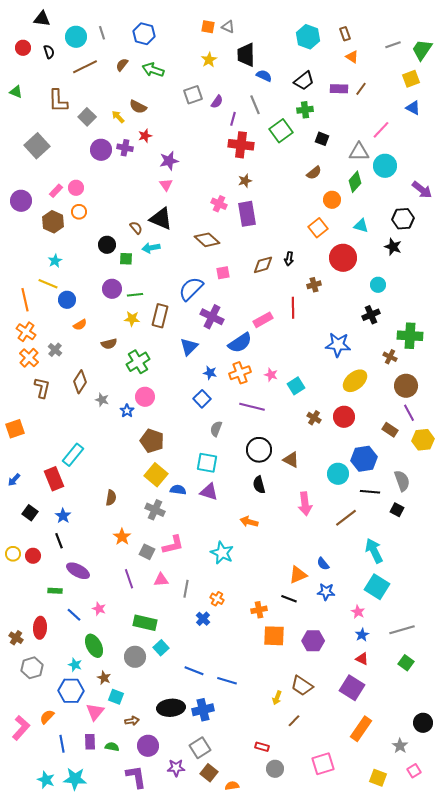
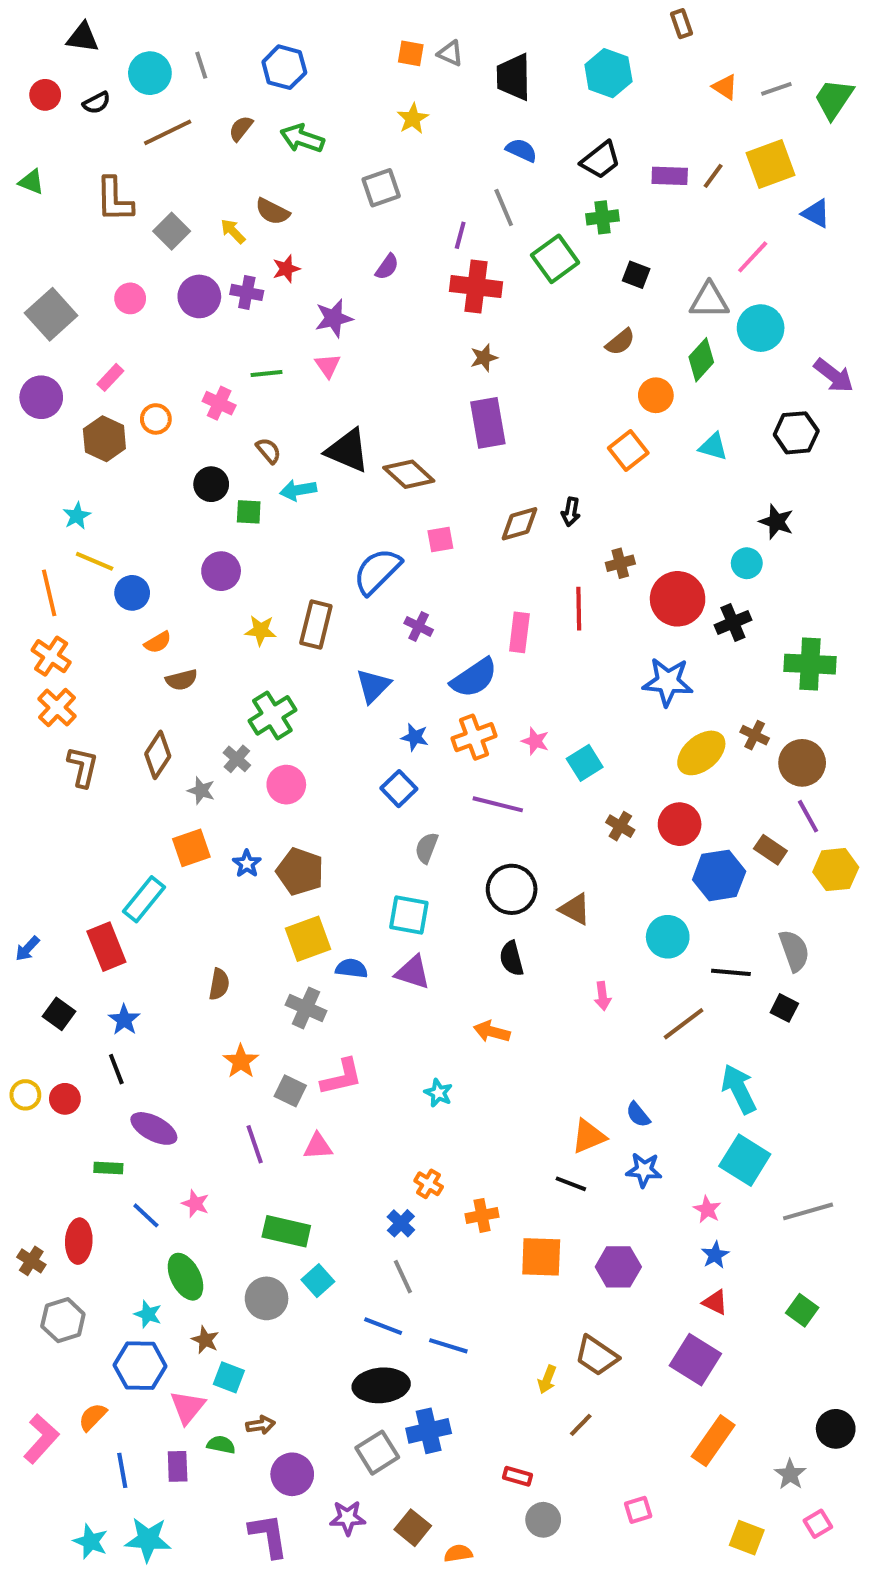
brown rectangle: (345, 34) -> (682, 24), moved
black semicircle: (49, 52) -> (97, 103), turned 80
black trapezoid: (246, 55) -> (514, 77), moved
orange triangle: (352, 57) -> (725, 87), moved
yellow square: (411, 79) -> (770, 164), moved, size x1.4
purple semicircle: (217, 102) -> (387, 267), moved
gray square: (37, 146) -> (51, 314), moved
pink circle: (76, 188) -> (130, 298), moved
pink cross: (219, 204) -> (219, 403), moved
black triangle: (161, 219) -> (348, 451), moved
black star: (393, 247) -> (776, 522), moved
red circle: (343, 258) -> (678, 599), moved
cyan star: (55, 261) -> (77, 516), moved
green line: (135, 295) -> (267, 374), moved
purple cross: (212, 317) -> (419, 626), size x0.6
pink rectangle: (263, 320) -> (519, 632), turned -54
brown semicircle: (109, 344) -> (182, 680), moved
gray cross: (55, 350) -> (237, 759), moved
brown cross: (390, 357) -> (755, 735), moved
blue star: (127, 411) -> (247, 864), moved
orange square: (15, 429) -> (191, 848), moved
blue hexagon: (364, 459) -> (719, 875), moved
yellow square: (156, 475) -> (308, 939), turned 30
pink arrow: (305, 504) -> (602, 996), size x0.6
cyan star: (222, 553) -> (438, 1093), size x0.6
gray line: (186, 589) -> (403, 1277), moved, turned -36
orange cross: (259, 610) -> (482, 1215), moved
gray line: (402, 630) -> (808, 1211), moved
black ellipse: (171, 708) -> (381, 1385), moved
blue cross: (203, 710) -> (429, 1431), moved
green semicircle: (112, 747) -> (221, 1445), moved
gray square: (200, 748) -> (377, 1453), moved
pink square: (323, 764) -> (638, 1510), size x0.6

